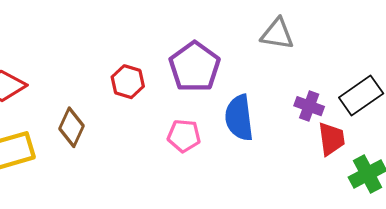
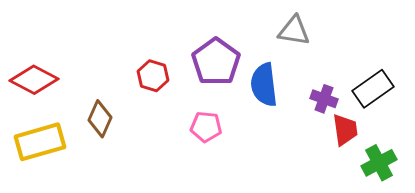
blue semicircle: (239, 118) -> (264, 85), moved

